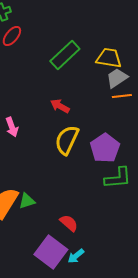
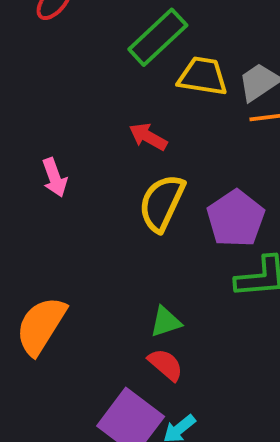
yellow trapezoid: (109, 58) -> (203, 76), moved
green triangle: (27, 201) -> (166, 322), moved

